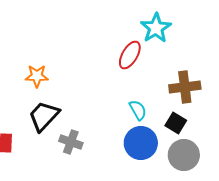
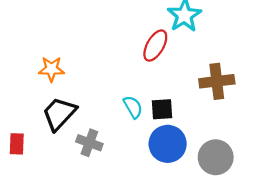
cyan semicircle: (138, 110) -> (133, 107), moved
black square: (176, 123) -> (162, 109), moved, turned -35

